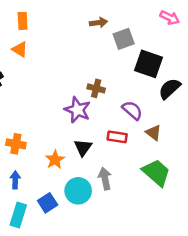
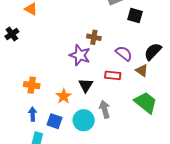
black square: (148, 64) -> (135, 15), size x0.7
black semicircle: (170, 89) -> (153, 51), moved
blue square: (48, 203) -> (55, 121), moved, turned -35

